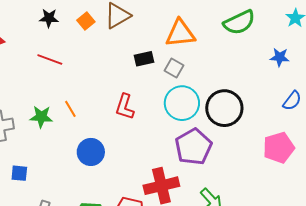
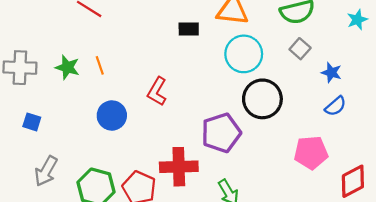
blue star: (280, 57) -> (331, 73), moved
gray square: (174, 68) -> (300, 49), moved
cyan circle: (182, 103) -> (244, 54), moved
red L-shape: (125, 107) -> (157, 91), moved

